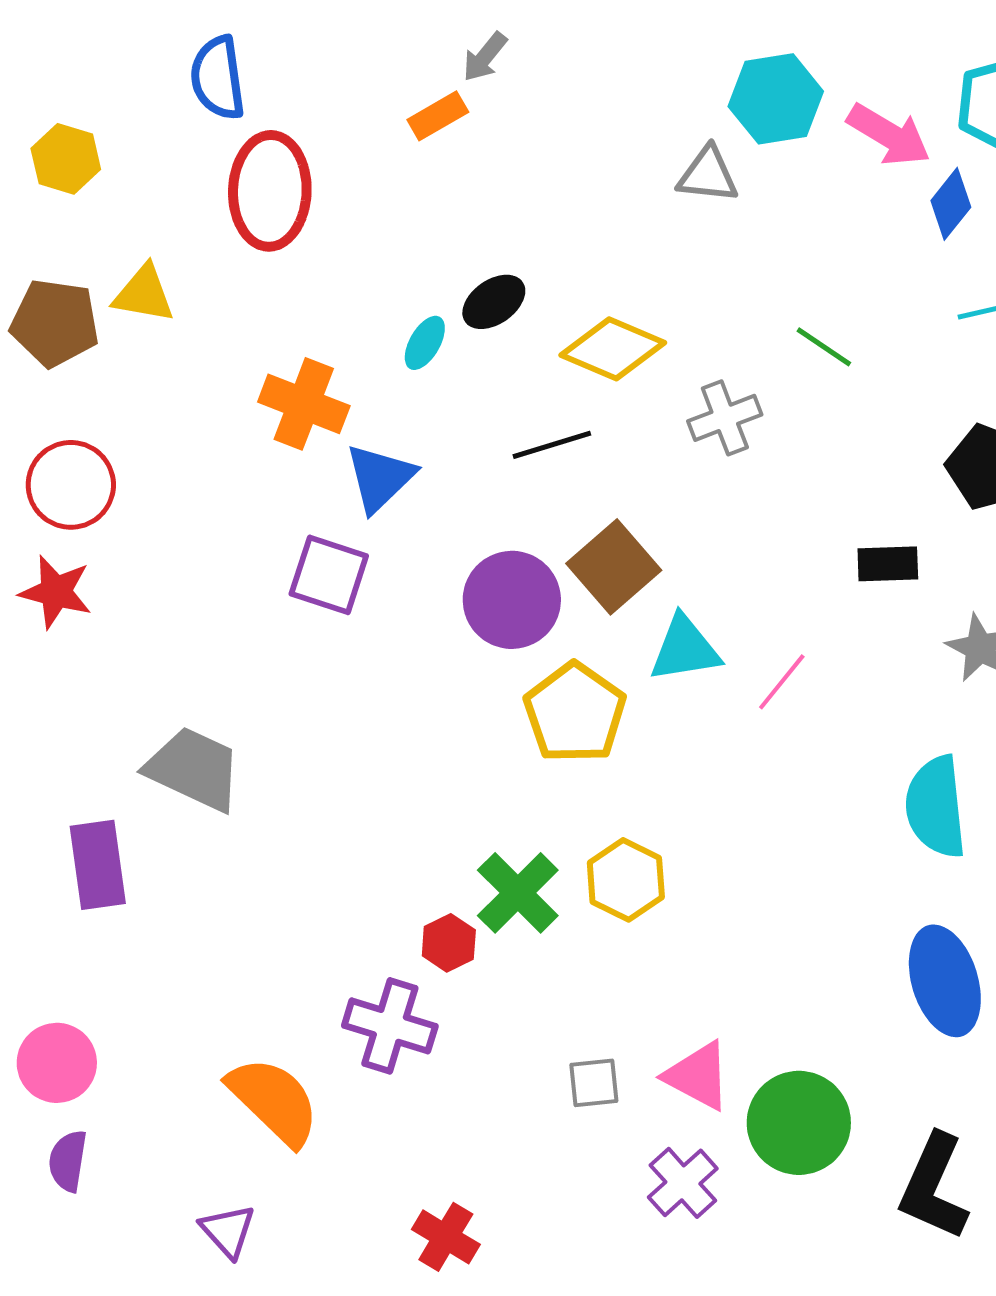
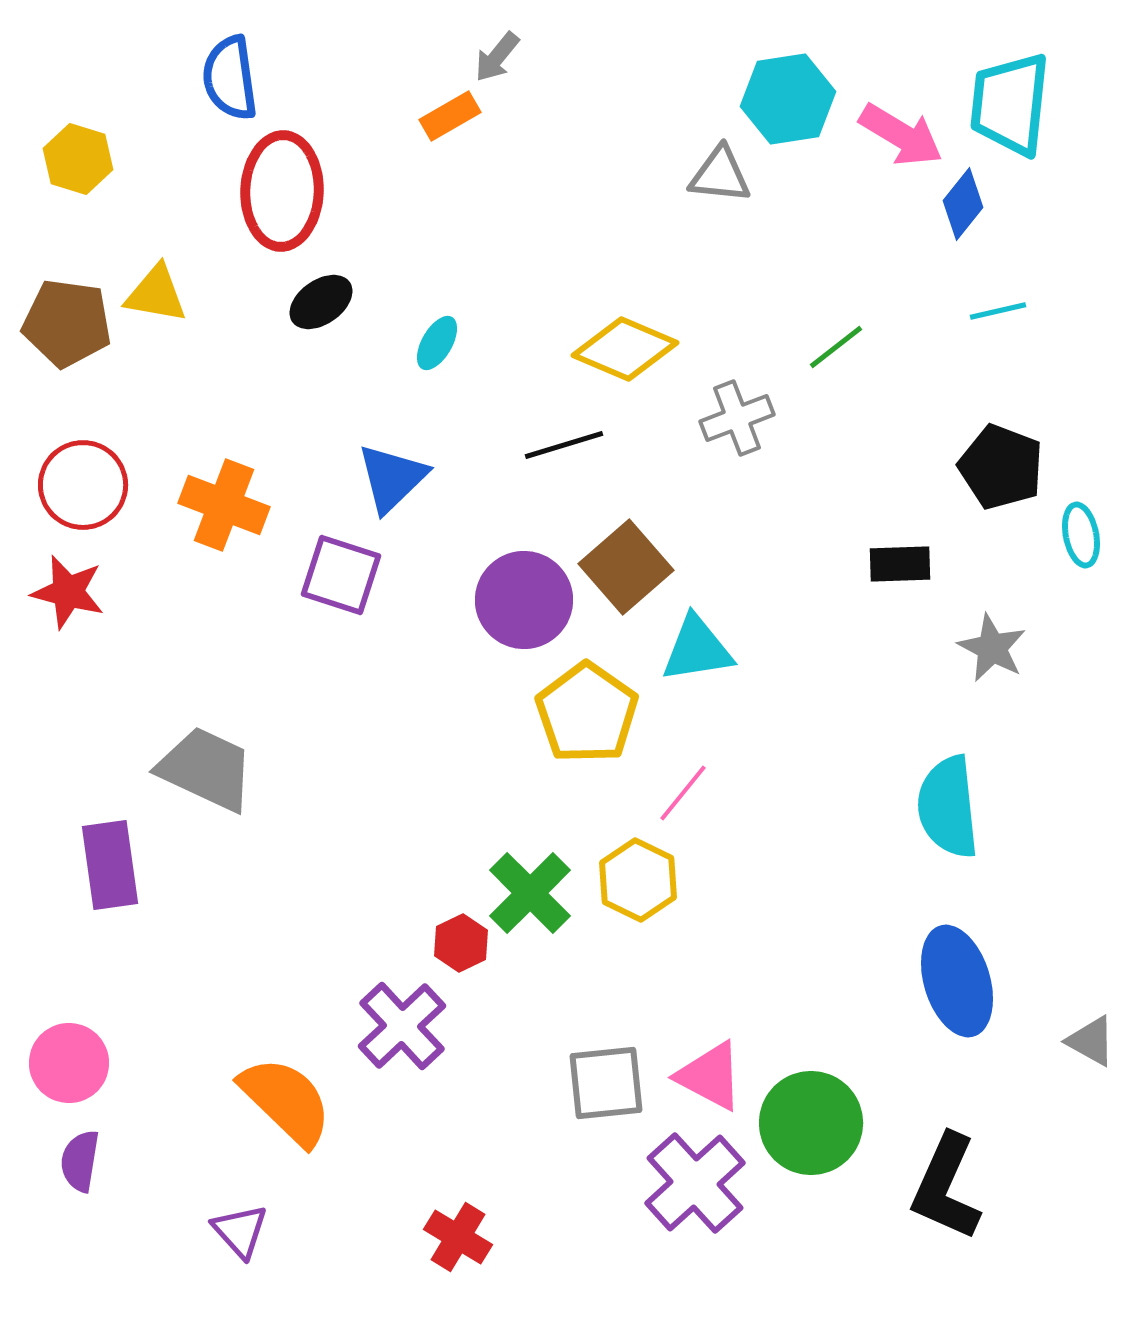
black ellipse: (494, 302) -> (321, 302), moved
green line: (824, 347) -> (836, 347), turned -72
orange cross: (304, 404) -> (224, 505), moved
pink line: (782, 682) -> (683, 793), moved
purple cross: (390, 1026) -> (402, 1026), turned 30
gray square: (594, 1083) -> (606, 1083), size x1.5
purple cross: (683, 1183) -> (695, 1183), size x1.4

